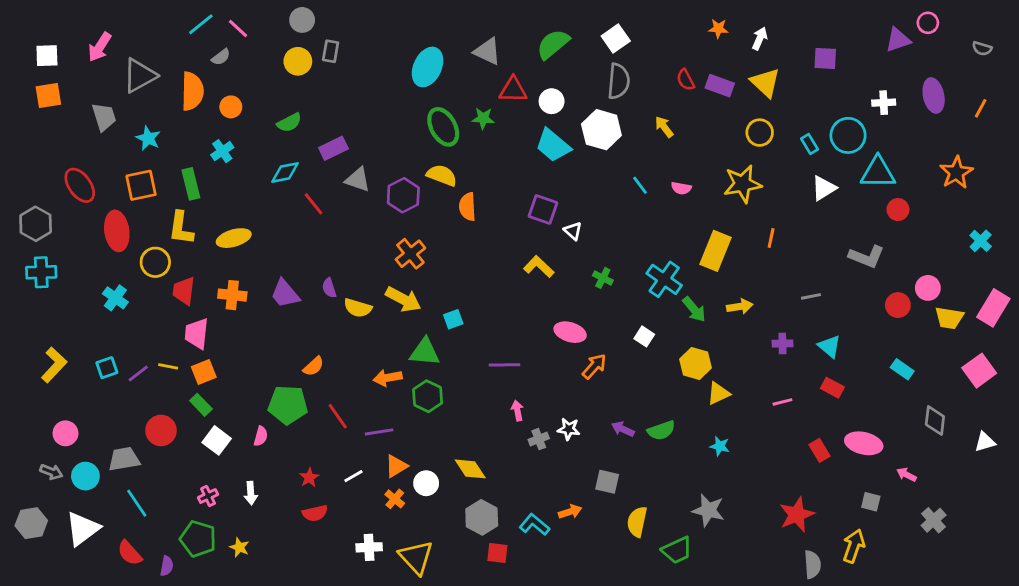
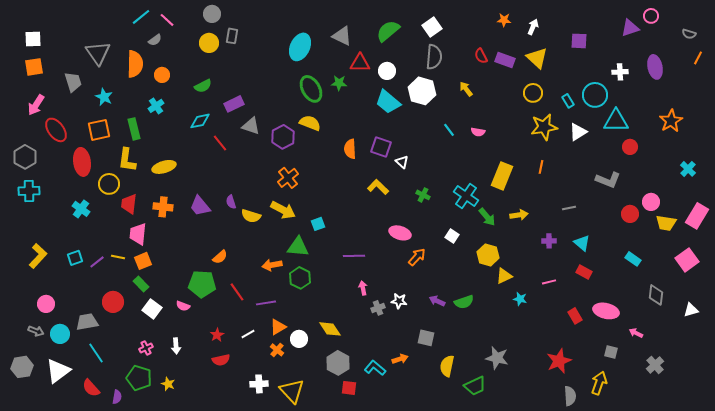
pink arrow: (100, 47) -> (36, 105), moved
gray triangle: (140, 76) -> (98, 53), turned -36
orange line: (981, 108) -> (698, 58), moved
yellow star: (743, 184) -> (544, 127), moved
orange semicircle: (467, 207) -> (350, 149), moved
pink semicircle: (261, 436) -> (183, 306), turned 96
cyan star: (720, 446) -> (520, 299), moved

